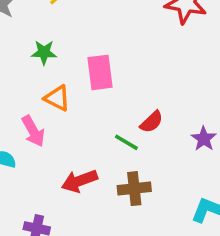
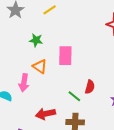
red semicircle: (152, 122) -> (90, 87), turned -40
pink arrow: (33, 131) -> (24, 83), turned 30

